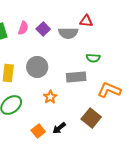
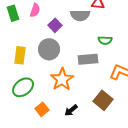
purple square: (43, 29) -> (55, 25), moved
orange star: (50, 97) -> (62, 79), size x1.6
orange square: (38, 131) -> (42, 109), moved

